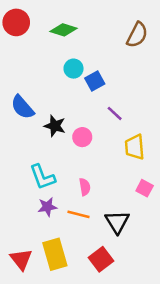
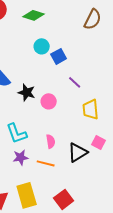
black triangle: (117, 222) -> (78, 152), moved, turned 30

